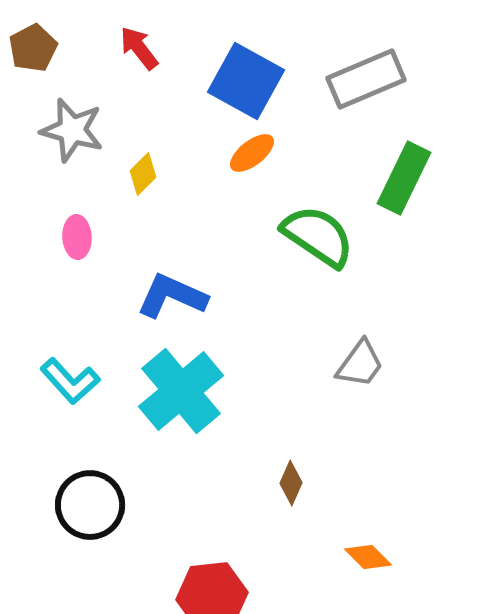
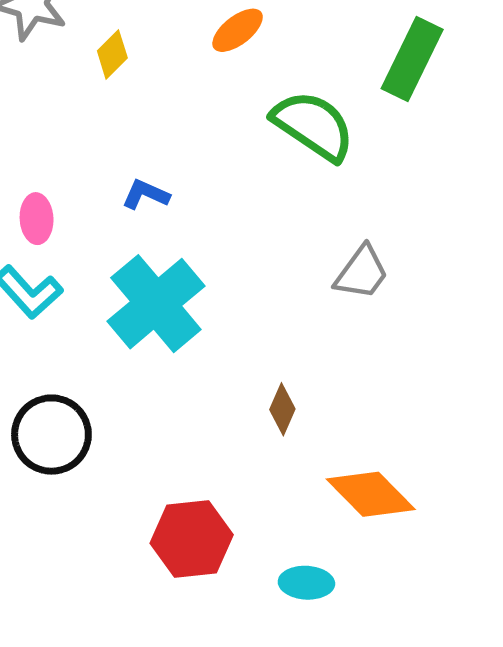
pink ellipse: (77, 237) -> (37, 219), moved
blue L-shape: (172, 296) -> (146, 195), size x0.6
orange diamond: (368, 557) -> (371, 494), size x1.6

